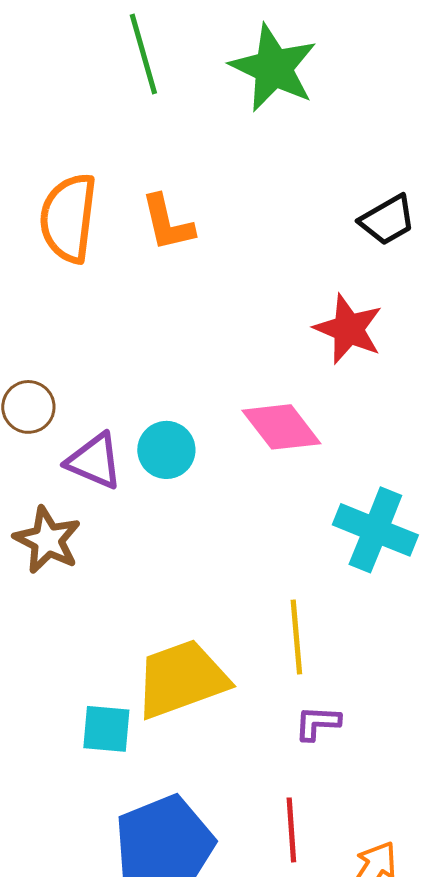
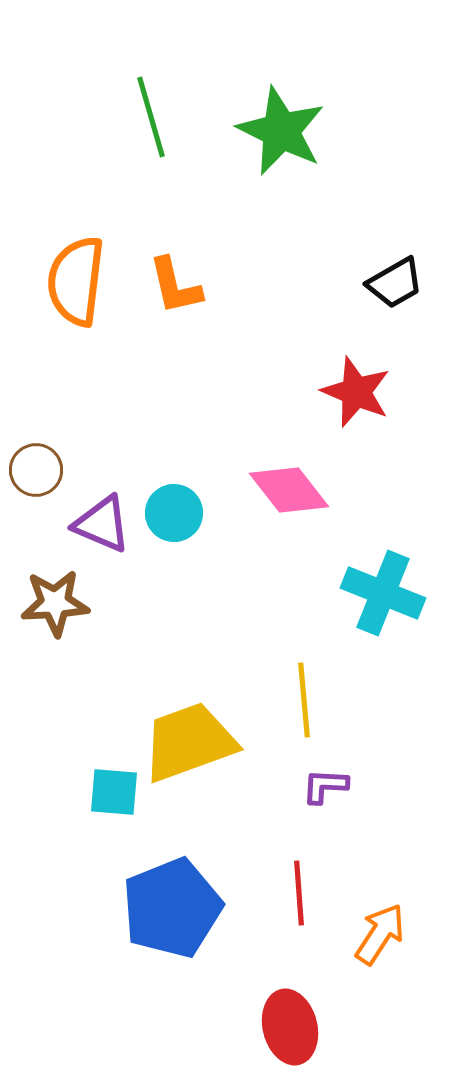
brown star: (47, 540) -> (55, 603), turned -30

